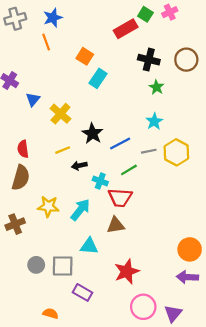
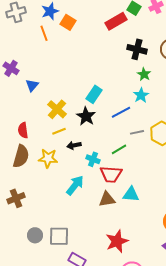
orange square: (85, 56) -> (68, 22), moved
cyan rectangle: (98, 78) -> (94, 94), moved
yellow cross: (60, 114) -> (57, 109), moved
cyan star: (154, 121) -> (141, 95), moved
blue line: (120, 143) -> (121, 112), moved
yellow star: (48, 206) -> (48, 158), moved
cyan triangle: (89, 246) -> (131, 194), moved

